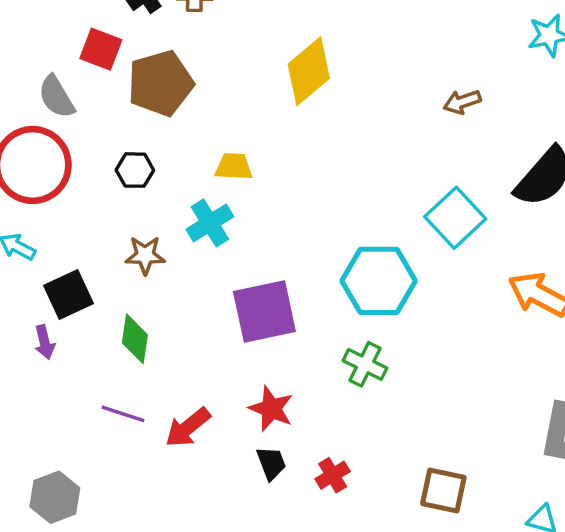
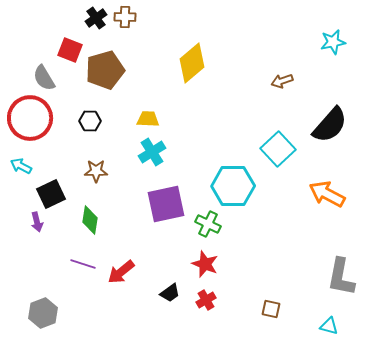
cyan cross: (210, 223) -> (152, 152), moved
green cross: (365, 364) -> (208, 224), moved
red star: (271, 409) -> (205, 264), moved
black trapezoid: (271, 463) -> (170, 293), turned 75
brown square: (443, 490) -> (271, 309), size x0.7

